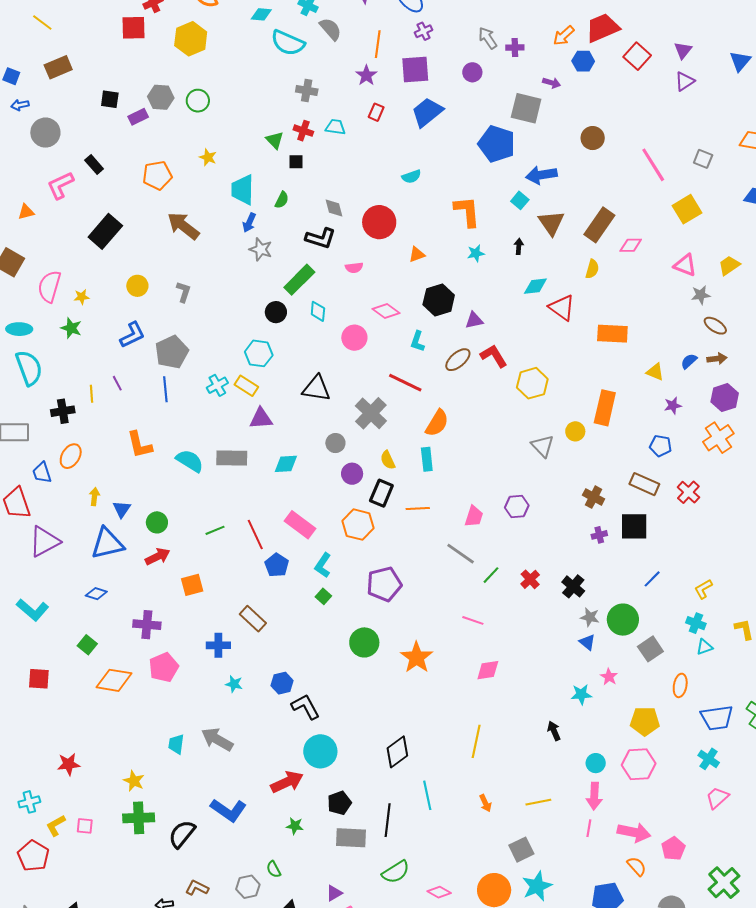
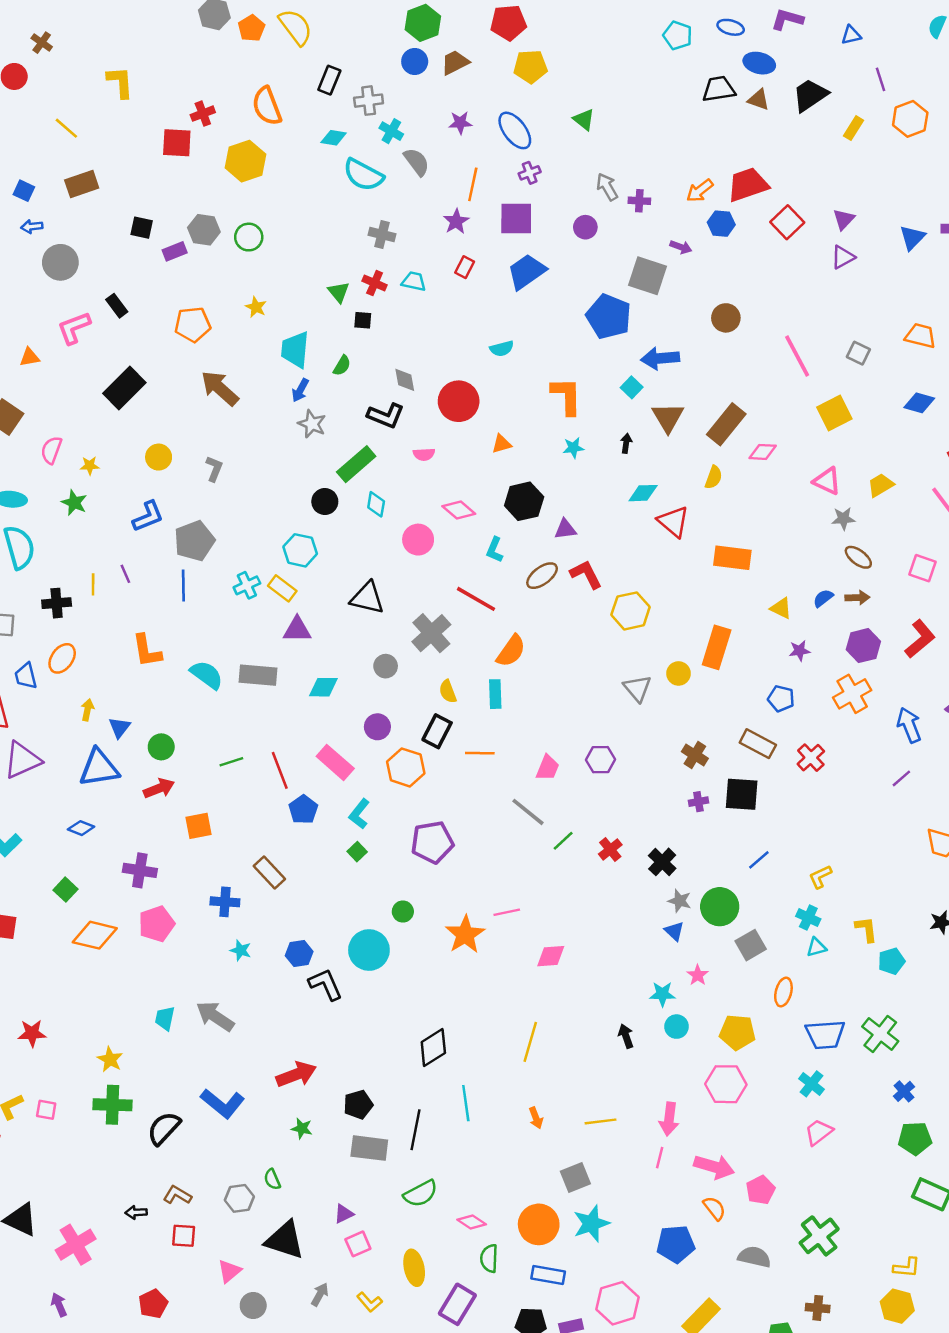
pink semicircle: (49, 286) -> (51, 450), size x0.7
purple circle: (352, 474) -> (377, 727), moved
pink line: (473, 620) -> (507, 912), moved, turned -35
green circle: (364, 642) -> (403, 912), size x0.6
cyan circle: (320, 751) -> (369, 950), moved
cyan circle: (596, 763) -> (676, 1027), moved

